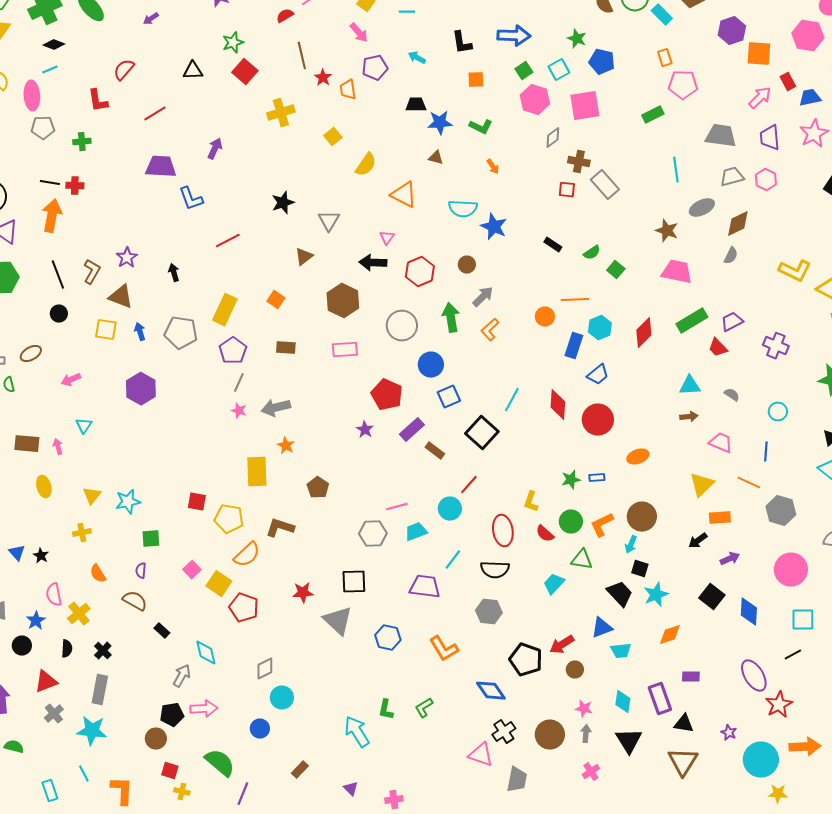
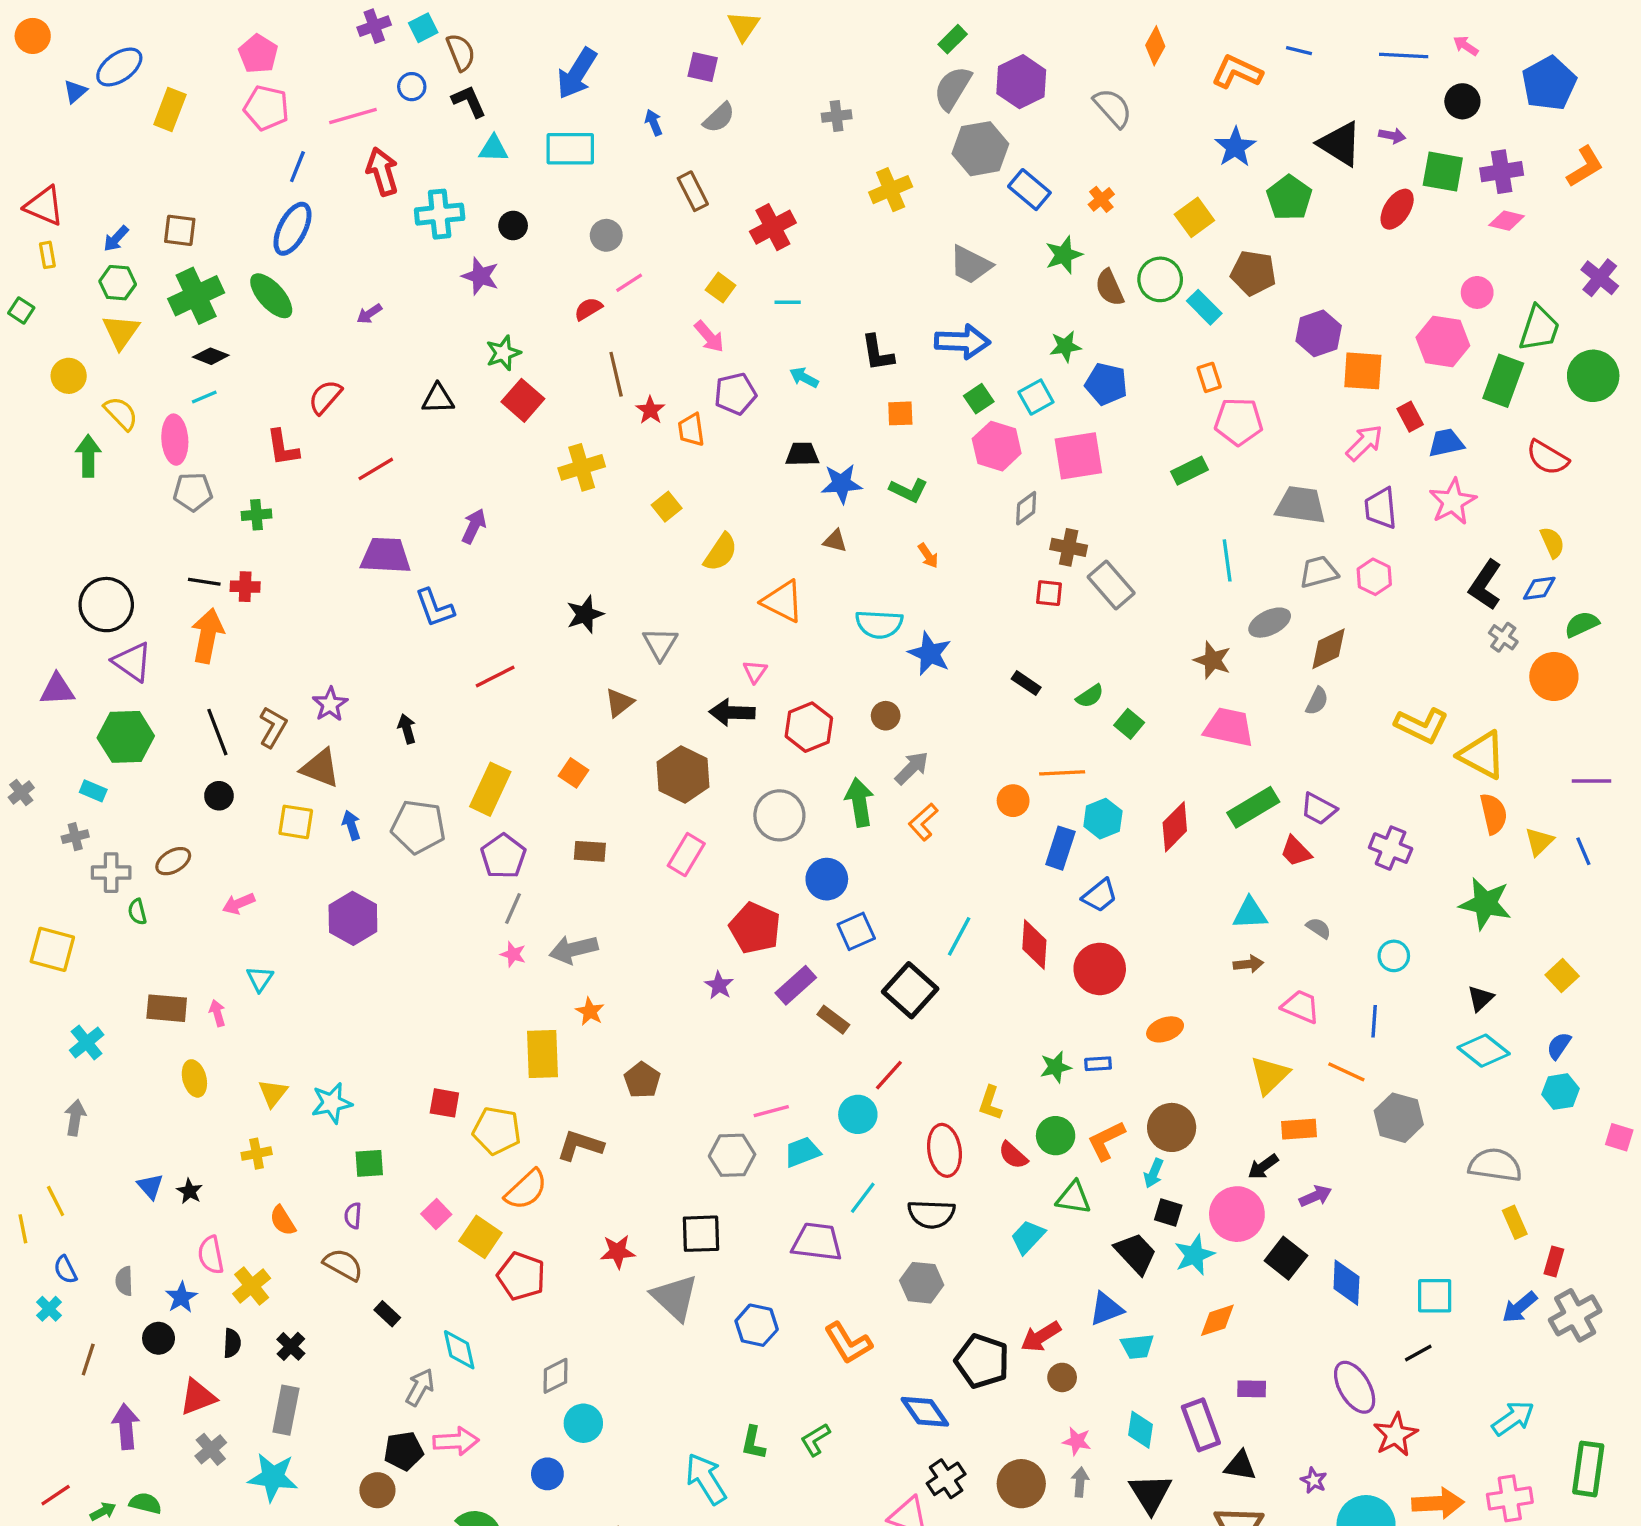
green star: (577, 39) -> (1065, 346), turned -30
purple trapezoid: (732, 322) -> (1319, 809), turned -125
pink rectangle: (345, 350) -> (686, 855), turned -55
pink circle: (791, 570) -> (1237, 1214), moved

